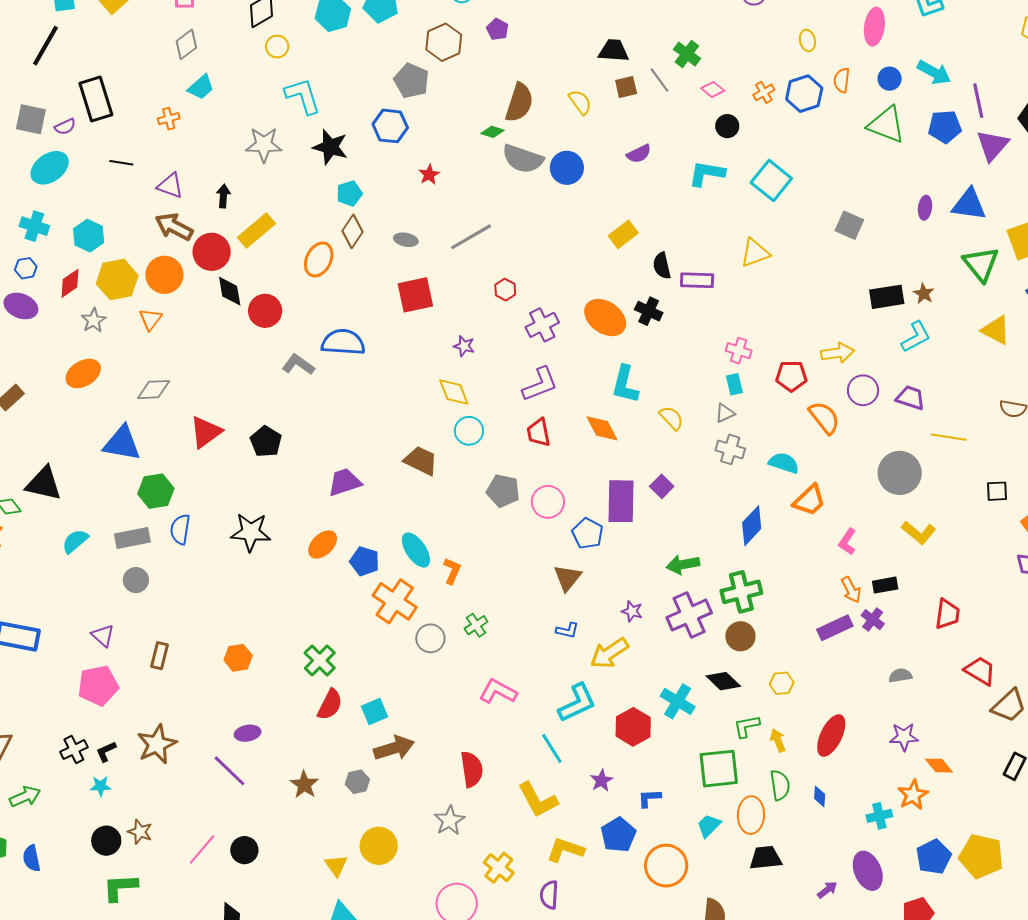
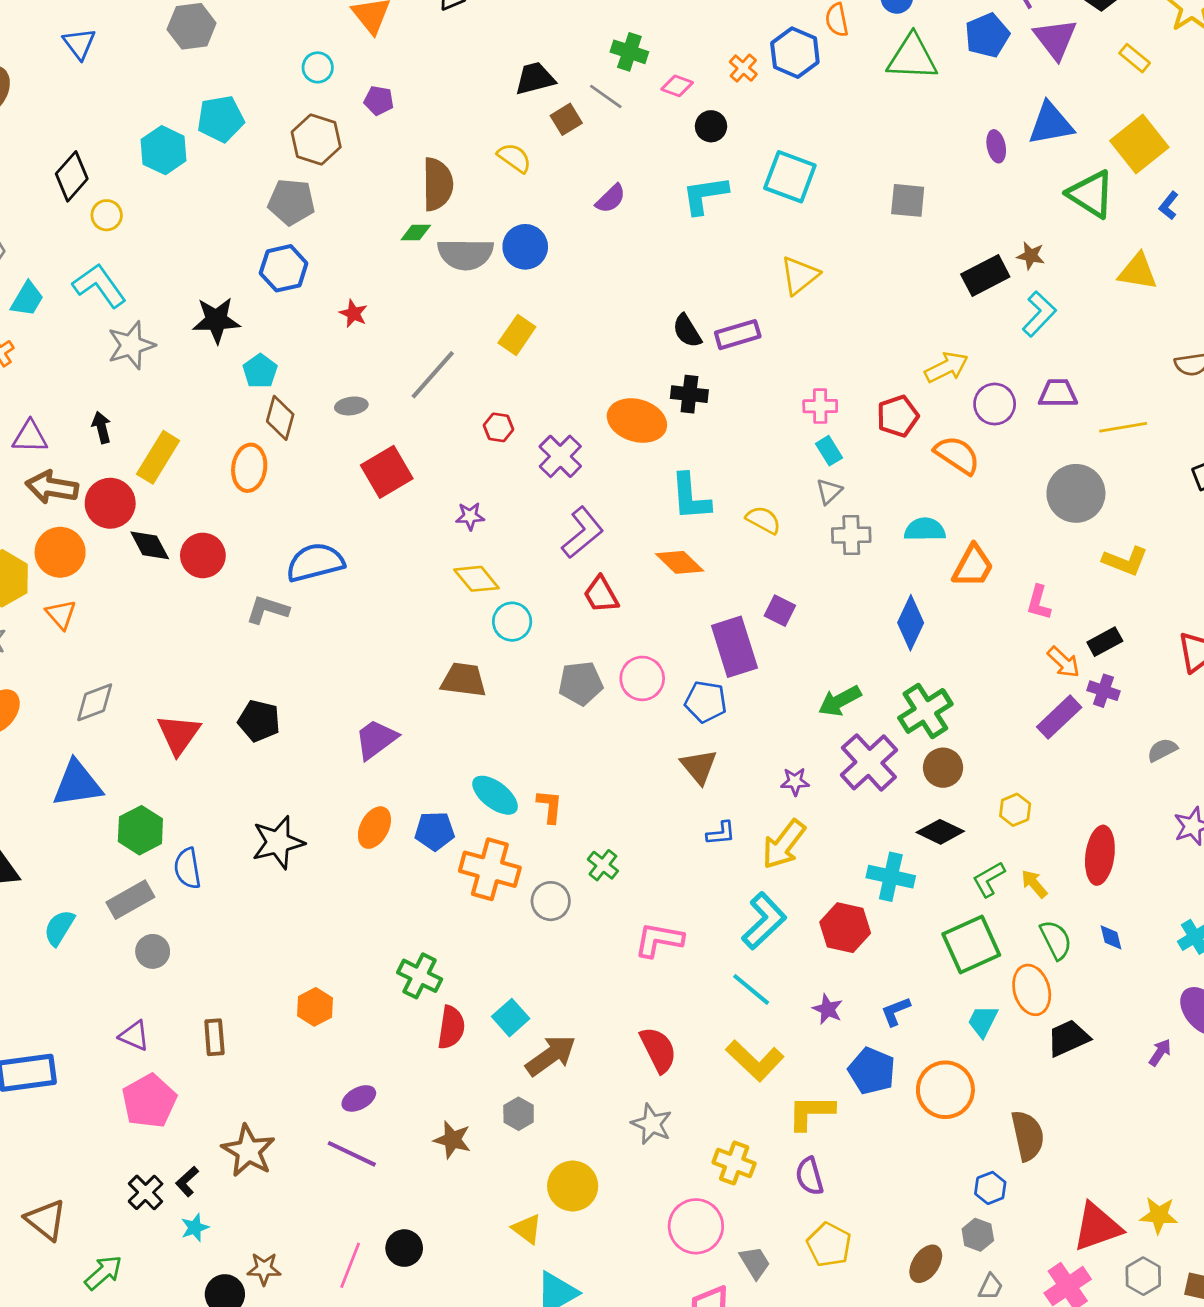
cyan L-shape: (303, 96) -> (99, 286), moved
yellow rectangle: (623, 234) -> (517, 335), moved

